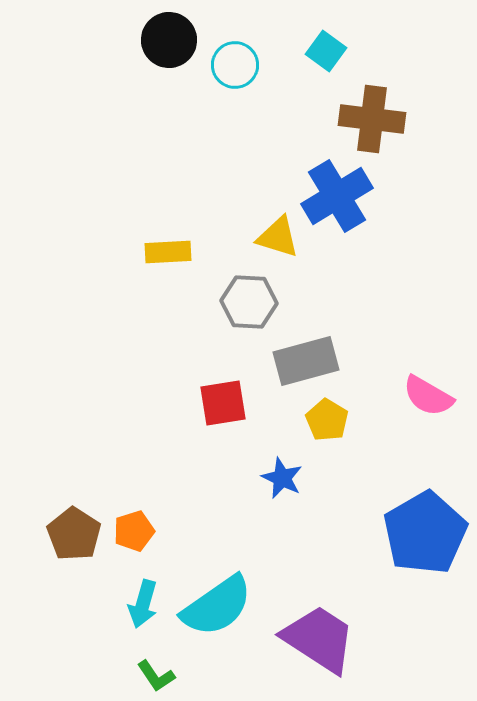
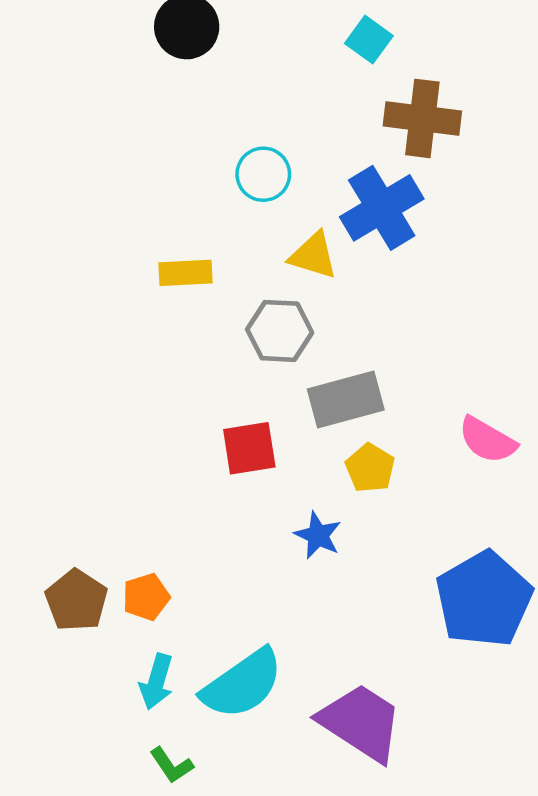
cyan circle: (235, 65) -> (263, 174), moved

